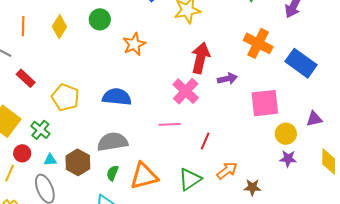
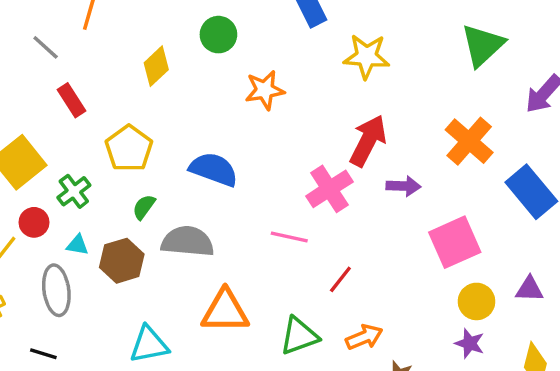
yellow diamond: (59, 27) -> (156, 66), moved
pink square: (265, 103) -> (455, 242), turned -32
green semicircle: (112, 173) -> (144, 207), moved

